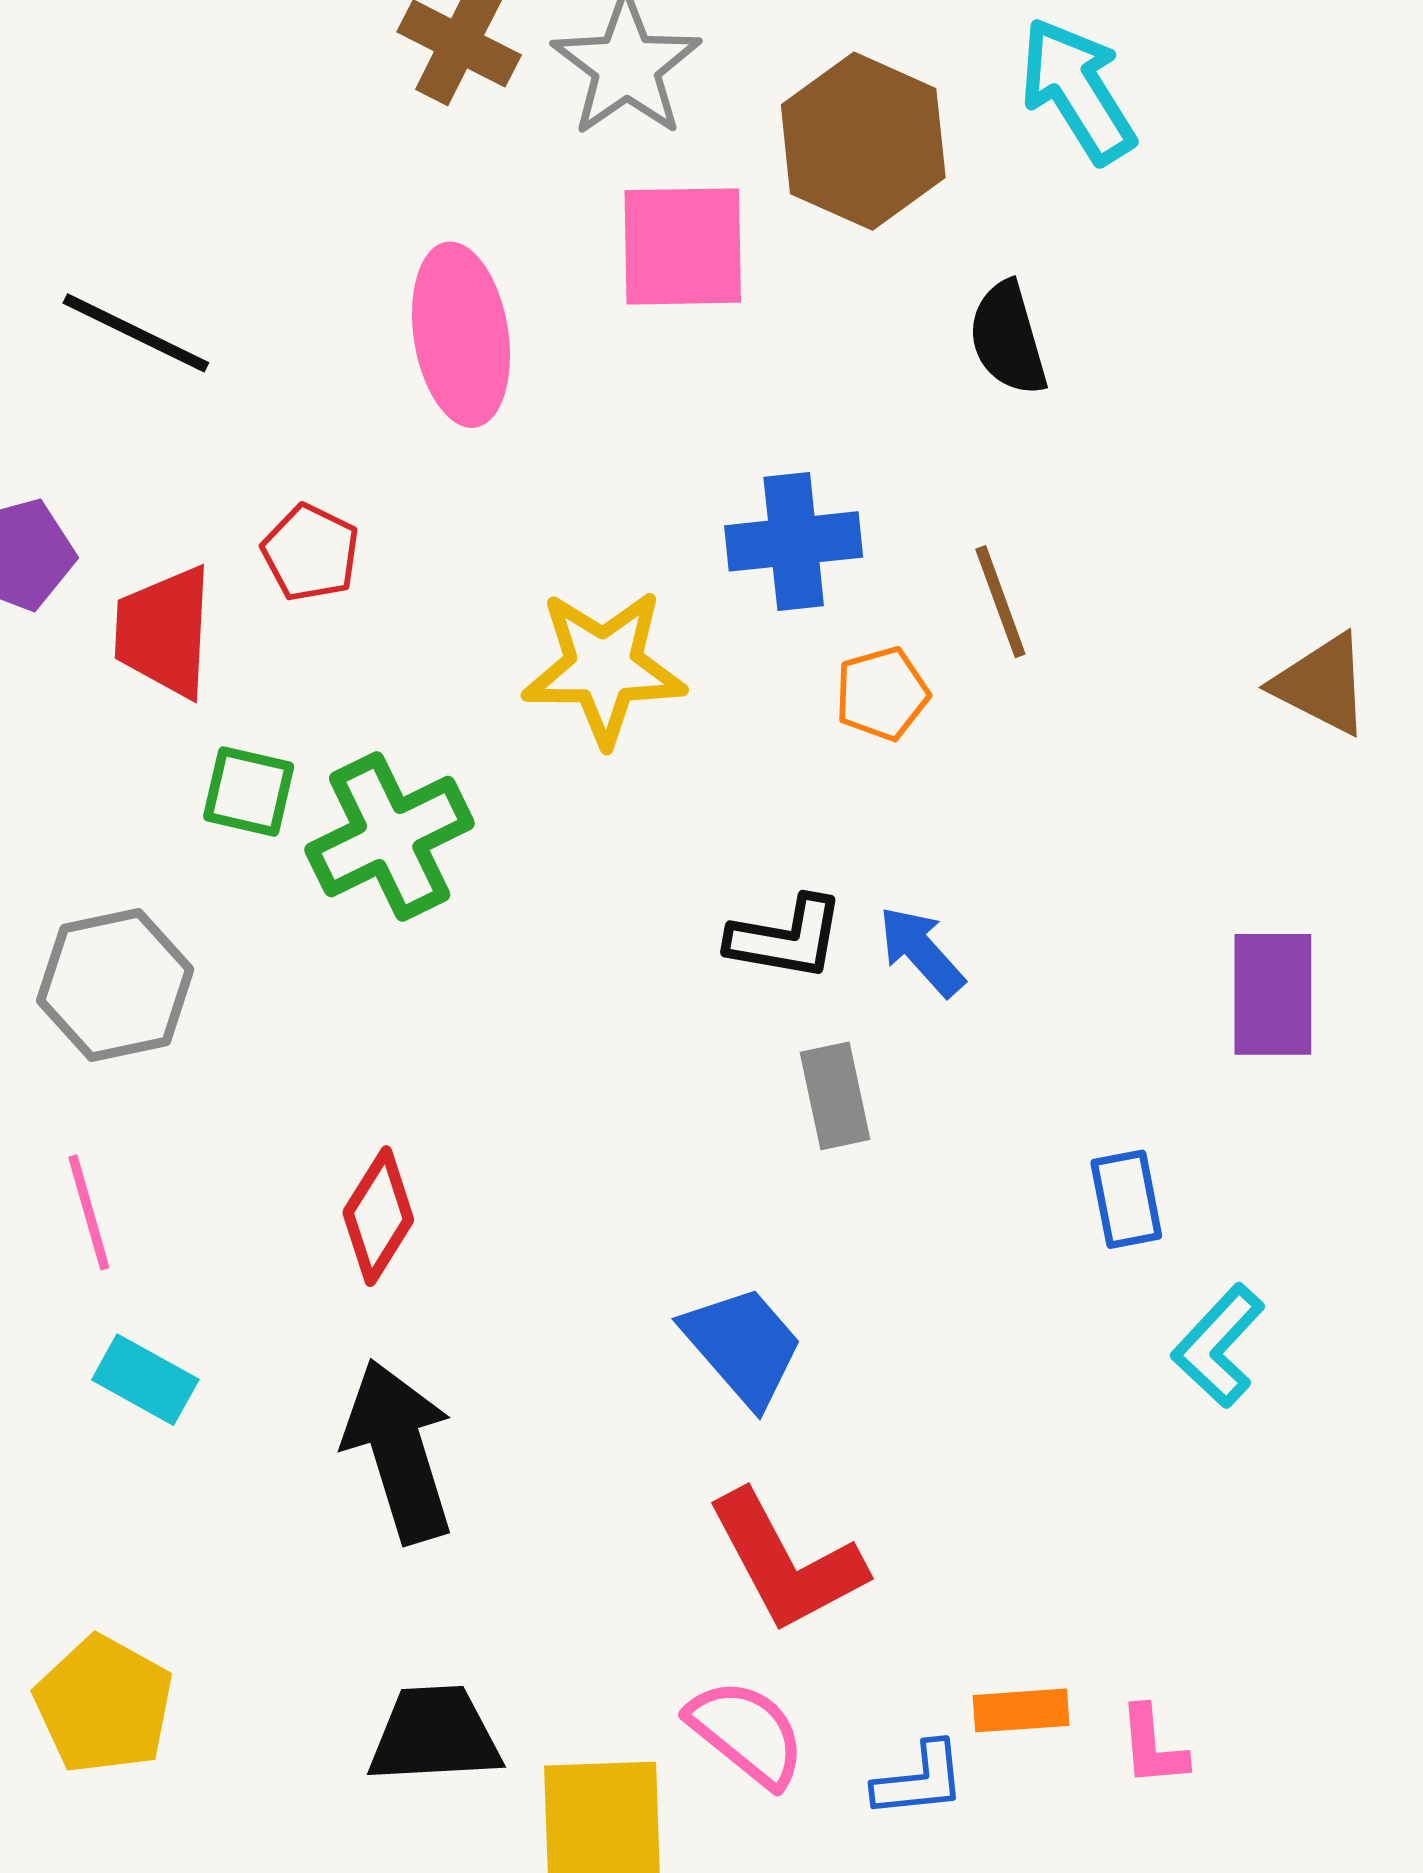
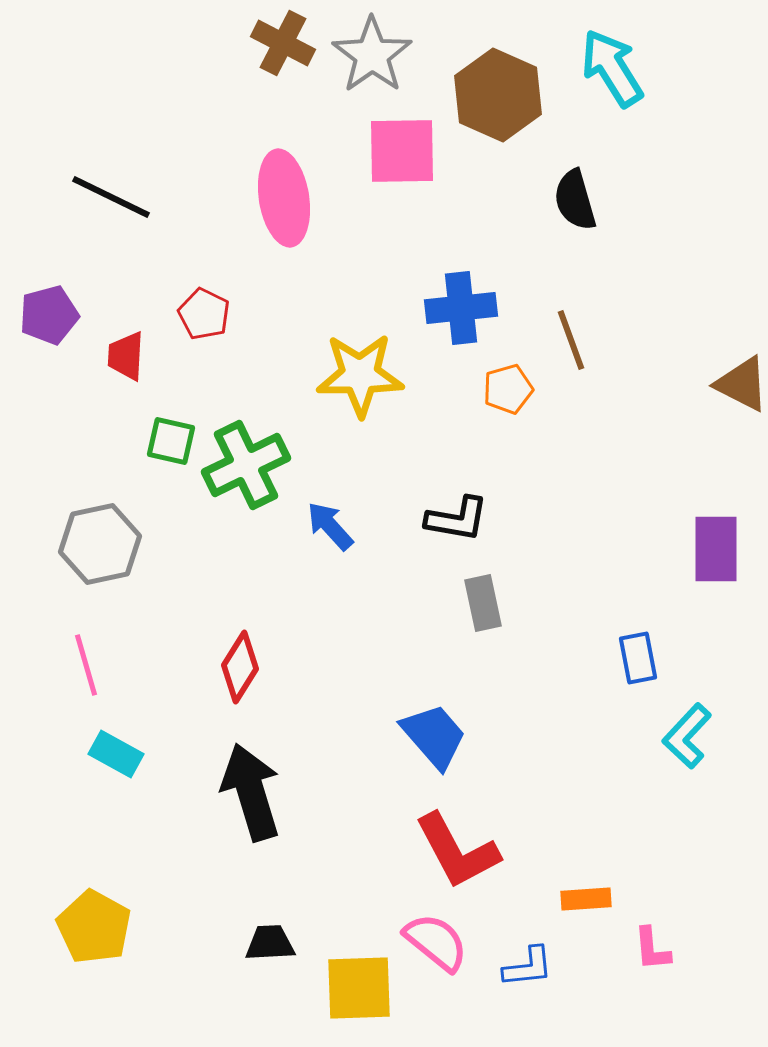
red trapezoid: (164, 632) -> (126, 356), size x0.7
blue arrow: (921, 951) -> (330, 526), moved
orange rectangle: (1021, 1710) -> (586, 899), moved
black trapezoid: (435, 1735) -> (270, 943), size x0.7

